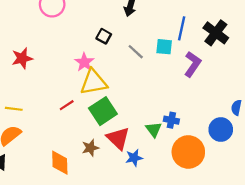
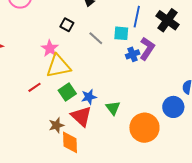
green square: (103, 111) -> (67, 92), size x0.7
blue cross: (171, 120) -> (133, 54), moved, turned -32
blue star: (134, 158) -> (89, 97), moved
orange diamond: (60, 163) -> (70, 142), moved

